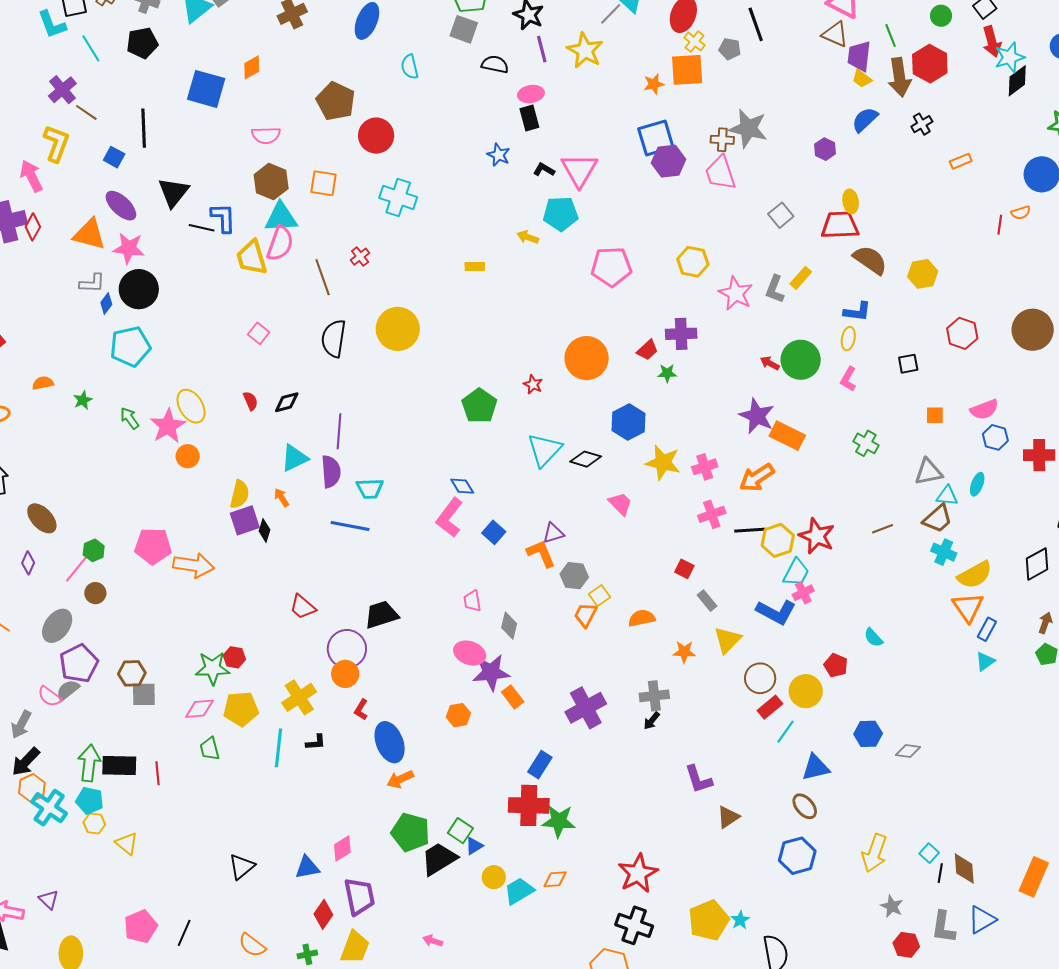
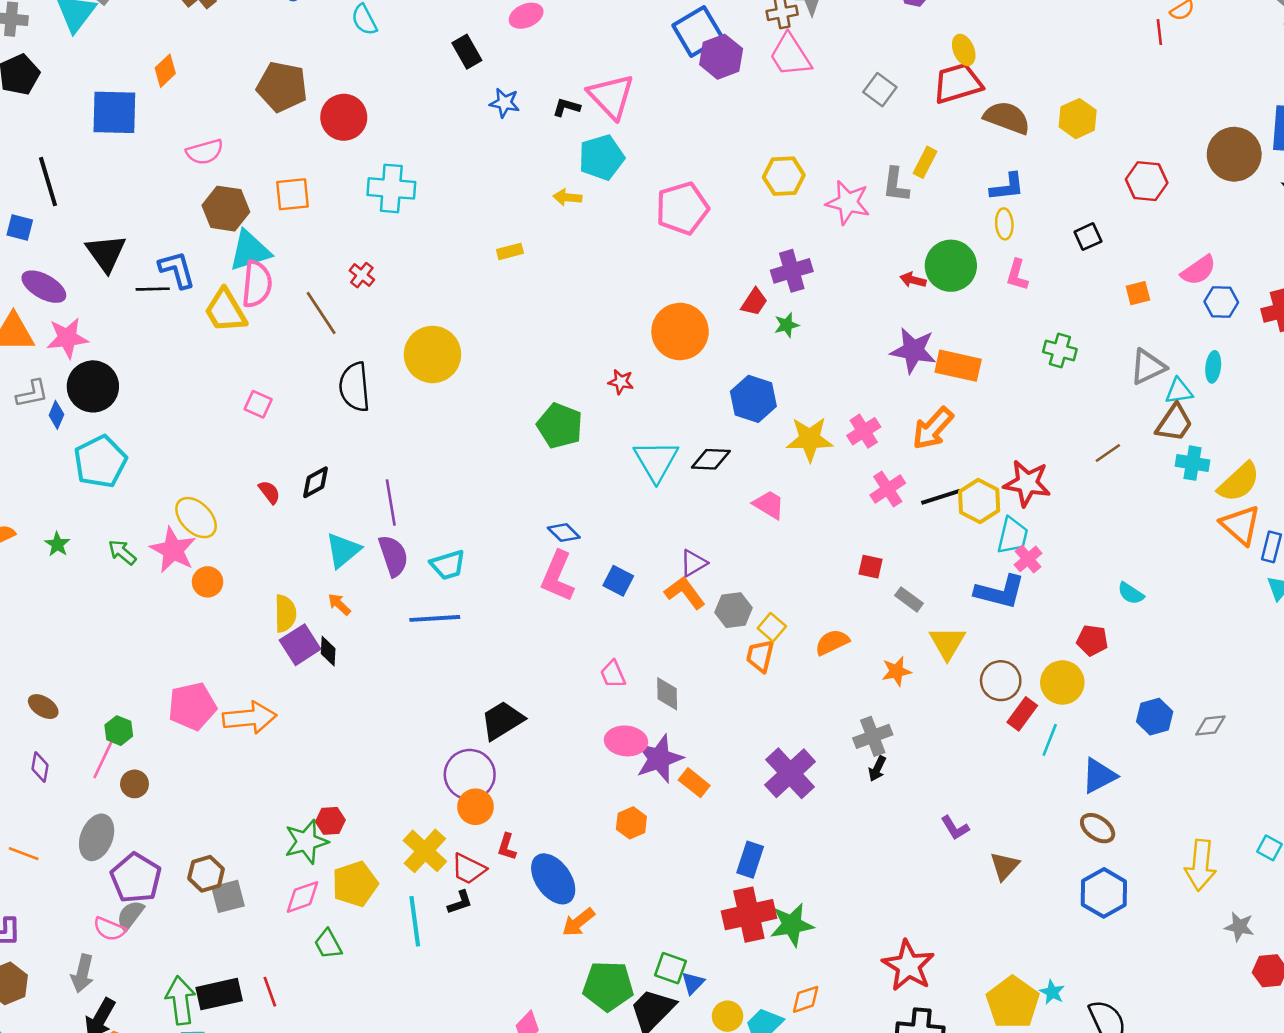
black rectangle: (529, 118) -> (467, 52), moved
brown ellipse: (42, 518) -> (43, 707), size x0.7
red trapezoid: (303, 607) -> (468, 869), moved
purple L-shape: (698, 779) -> (955, 828), size x0.7

